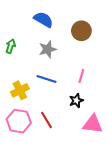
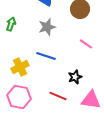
pink line: (81, 76) -> (86, 44), moved, turned -72
red line: (47, 120) -> (58, 96), moved, turned -36

